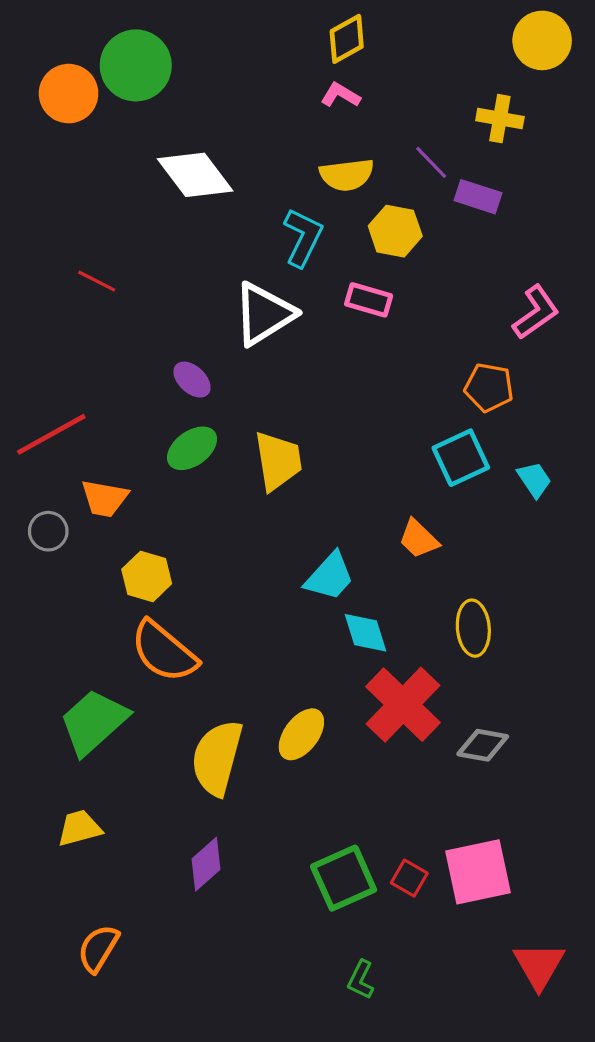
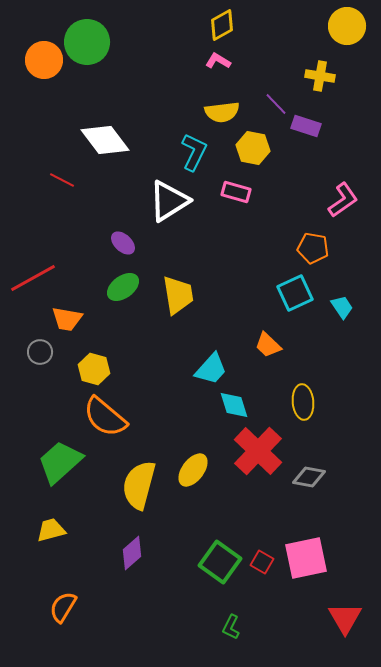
white diamond: (195, 175) -> (105, 140), moved
gray circle: (48, 531) -> (40, 352), moved
green square: (344, 878) -> (220, 562), turned -30

